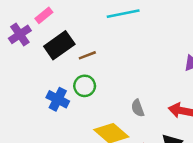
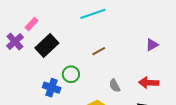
brown line: (87, 55) -> (99, 51), moved

